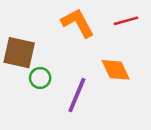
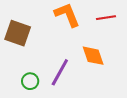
green circle: (40, 78) -> (30, 81), moved

